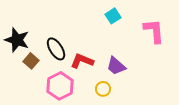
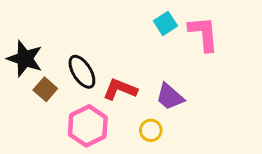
pink L-shape: (154, 31) -> (203, 34), moved

